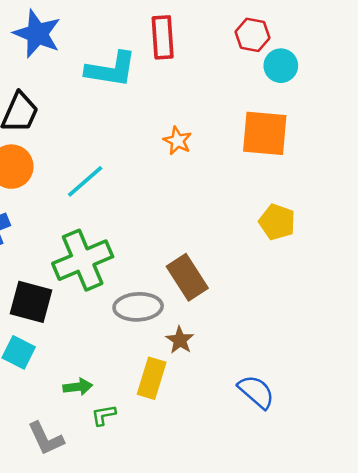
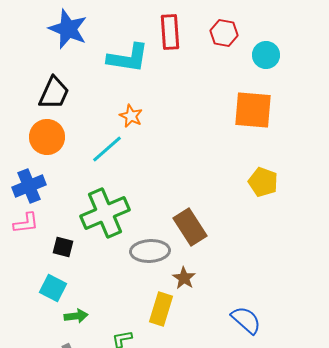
red hexagon: (252, 35) -> (224, 33), moved
orange star: (177, 141) -> (131, 116), moved
black square: (31, 302) -> (63, 247), size x0.6
green arrow: (78, 387) -> (76, 316), moved

